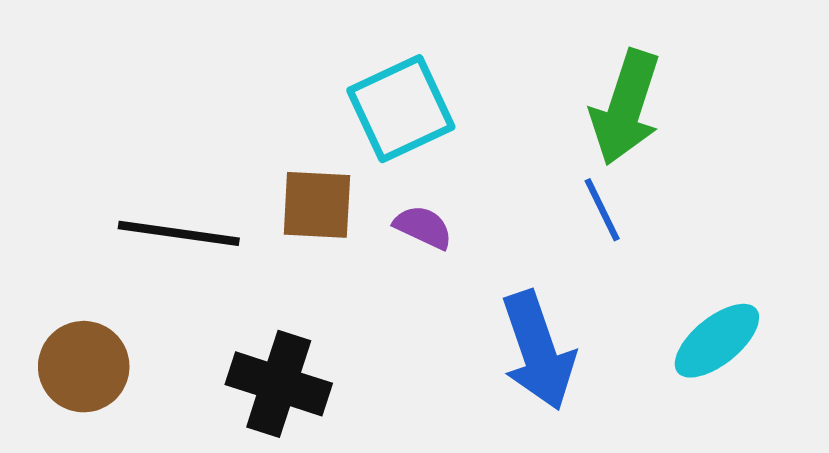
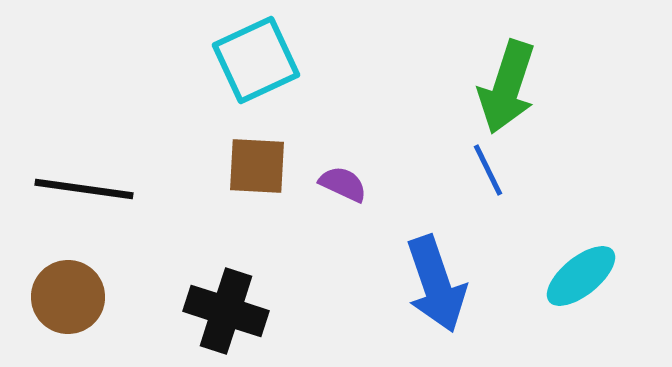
cyan square: (401, 109) -> (256, 60), moved
black line: (179, 233) -> (84, 189), moved

